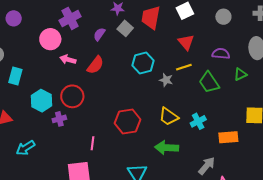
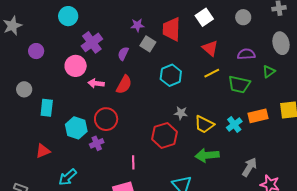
gray star: (166, 80) -> (181, 113), moved
green trapezoid: (209, 82) -> (239, 84), turned -35
orange rectangle: (228, 137) -> (258, 116), moved

